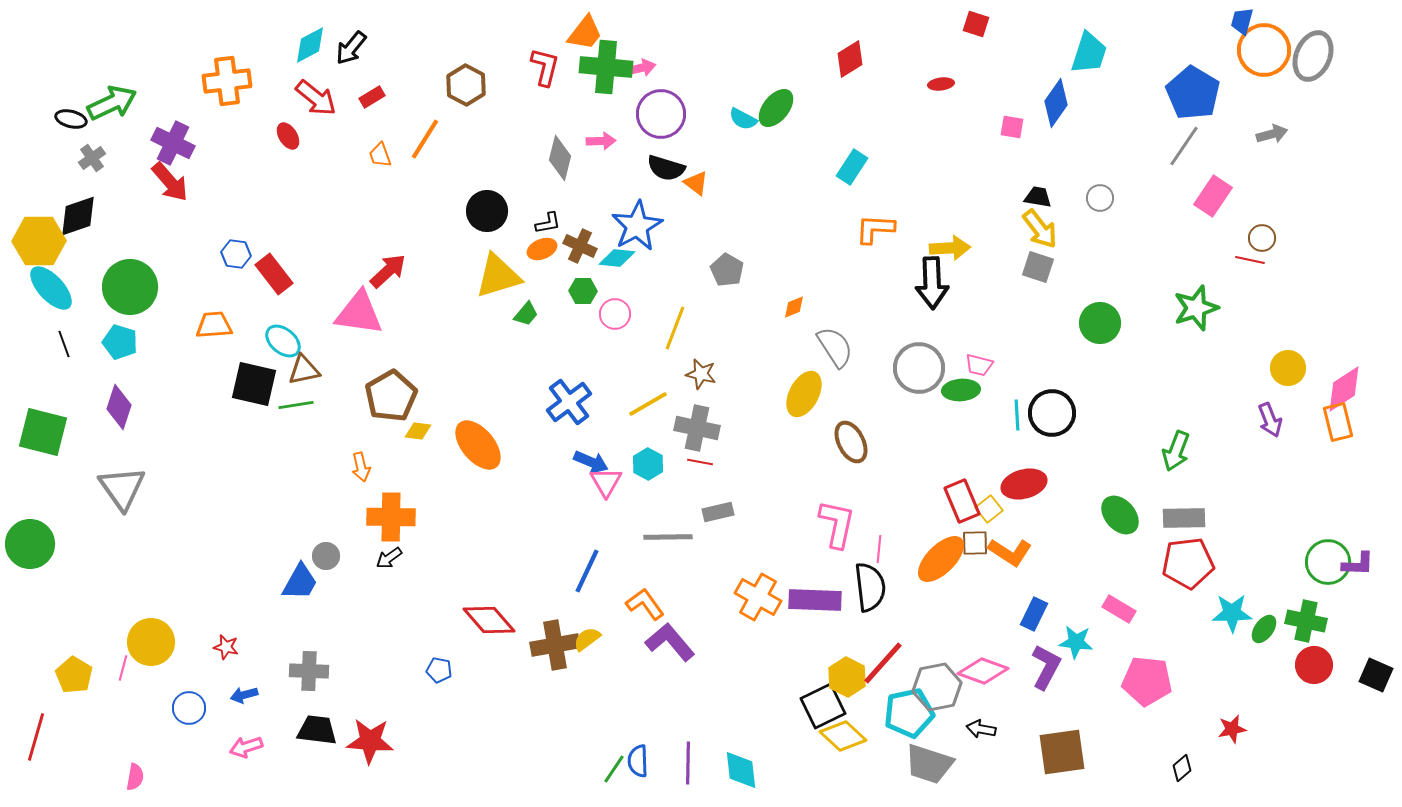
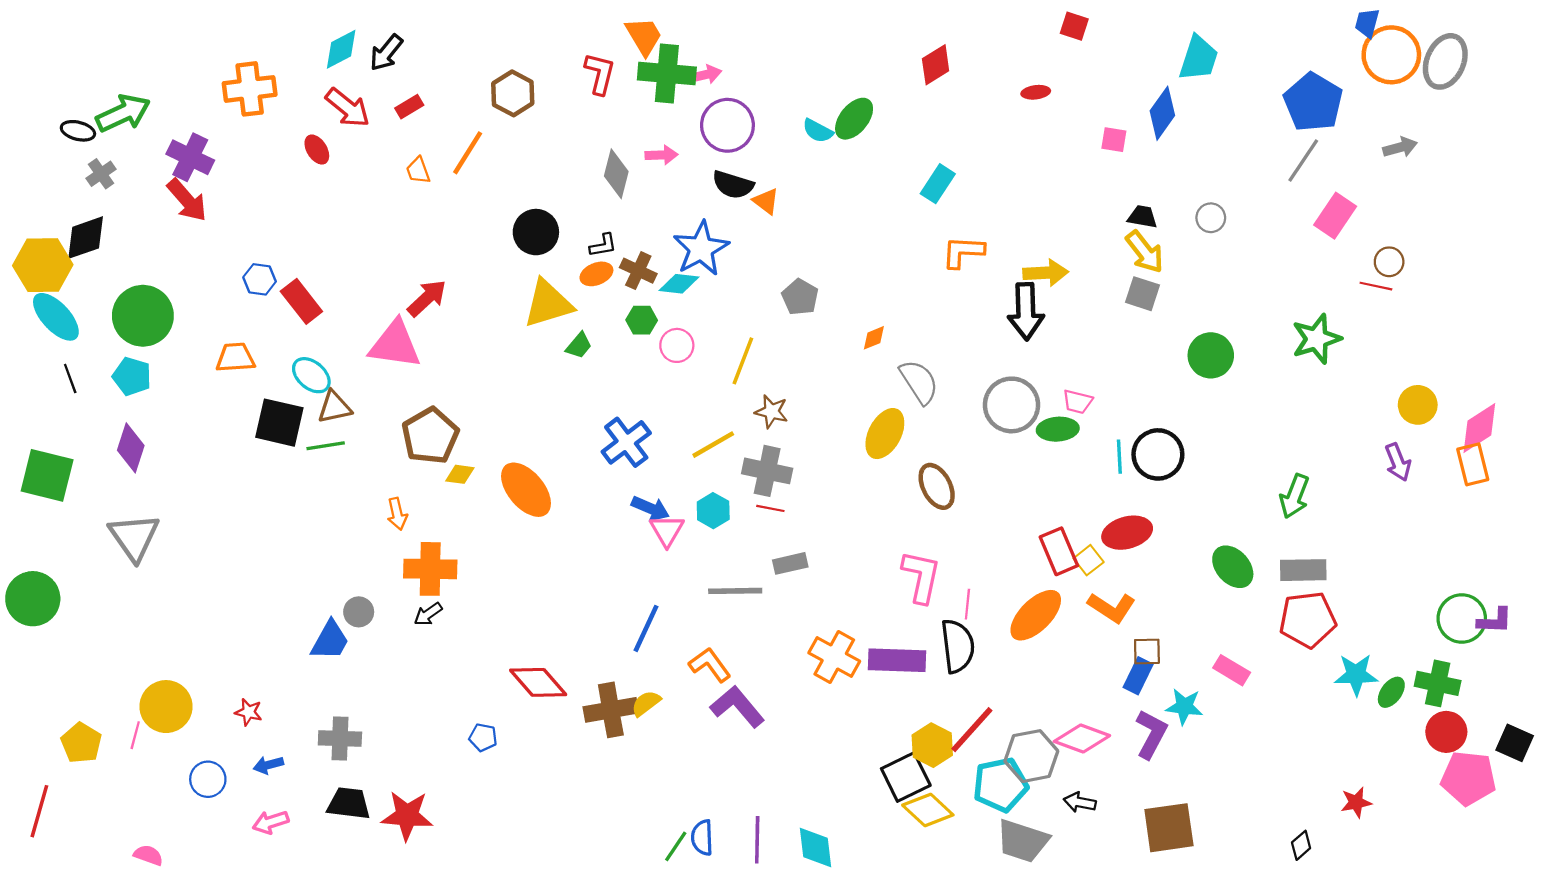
orange trapezoid: (585, 33) -> (644, 36), turned -69
brown square: (975, 543) -> (1147, 652), moved
pink pentagon: (1147, 681) -> (1468, 778), moved
pink semicircle: (135, 777) -> (148, 855), turned -80

